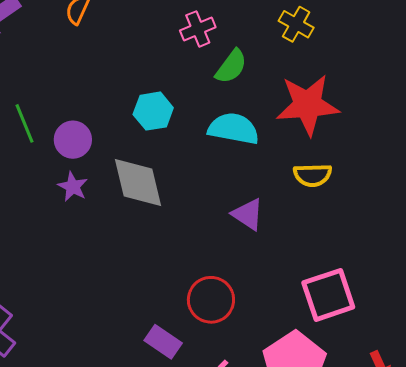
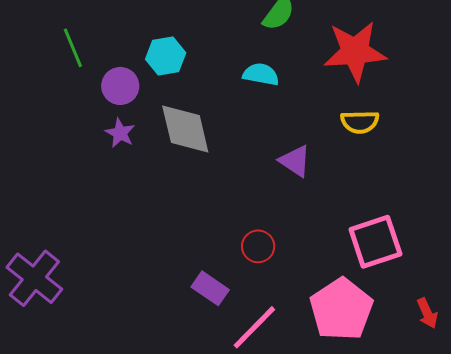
cyan hexagon: (153, 111) -> (166, 56), moved
green line: (25, 123) -> (73, 48), moved
cyan semicircle: (233, 129) -> (261, 74), moved, size x0.7
red circle: (211, 300) -> (258, 246), size x0.7

